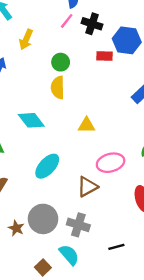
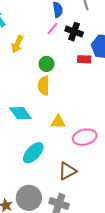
yellow triangle: (87, 125) -> (58, 122), moved
pink ellipse: (111, 163) -> (85, 137), moved

